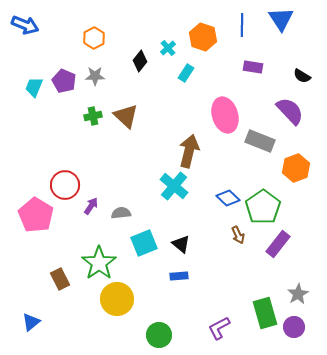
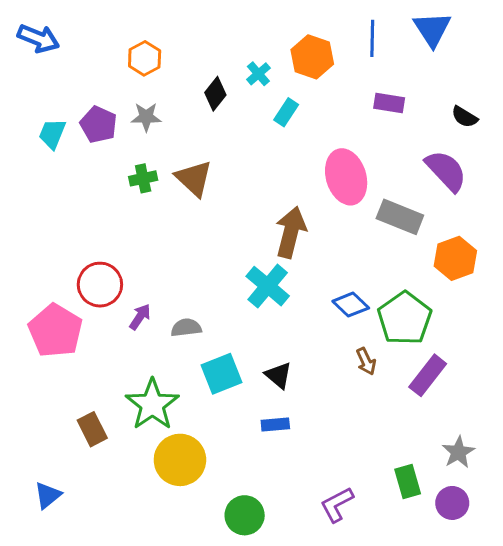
green rectangle: (265, 313) -> (408, 481), size x0.7

